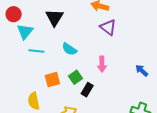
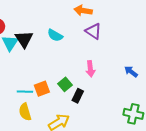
black triangle: (54, 18) -> (24, 39), moved
cyan semicircle: (69, 49) -> (55, 35), moved
cyan line: (36, 51) -> (25, 92), moved

